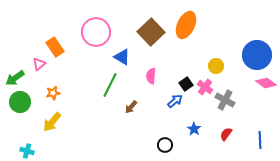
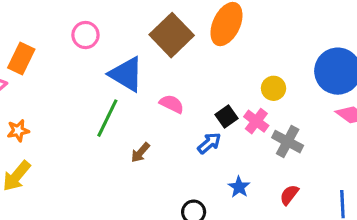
pink circle: (96, 32) -> (85, 35), size x0.6
orange rectangle: (55, 47) -> (21, 59), turned 60
blue triangle: (122, 57) -> (126, 74), size x1.4
pink semicircle: (151, 76) -> (172, 104), turned 112

